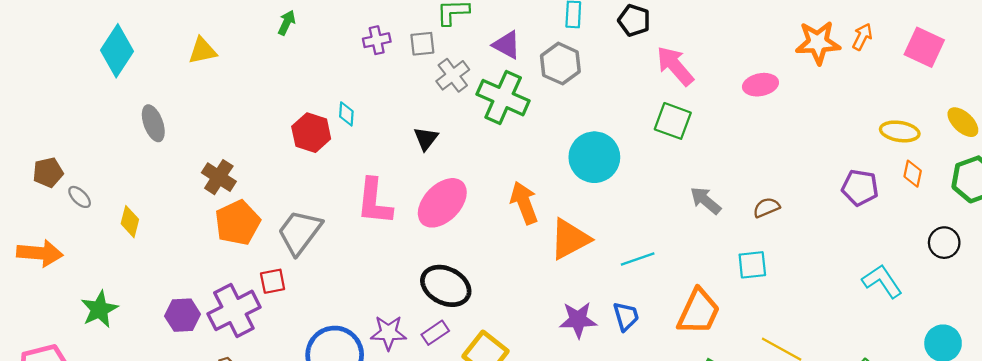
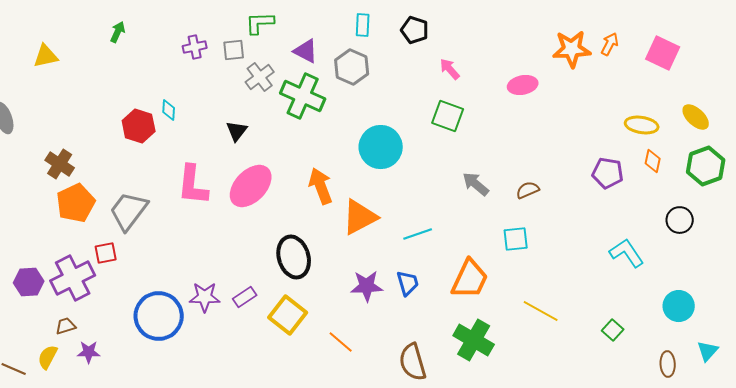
pink arrow: (675, 66) -> (450, 69), size x0.6
black ellipse: (446, 286) -> (294, 257), moved, turned 48

